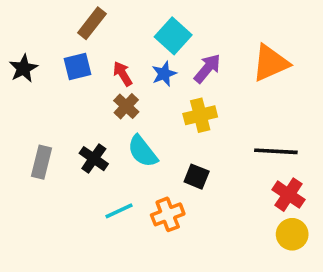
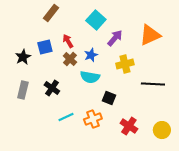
blue square: (78, 67) -> (45, 47), moved
black star: (23, 68) -> (23, 57), moved
blue star: (164, 74) -> (91, 55), moved
yellow cross: (200, 115) -> (125, 64), moved
cyan semicircle: (142, 151) -> (90, 77), moved, turned -42
red cross: (289, 195) -> (129, 126), moved

